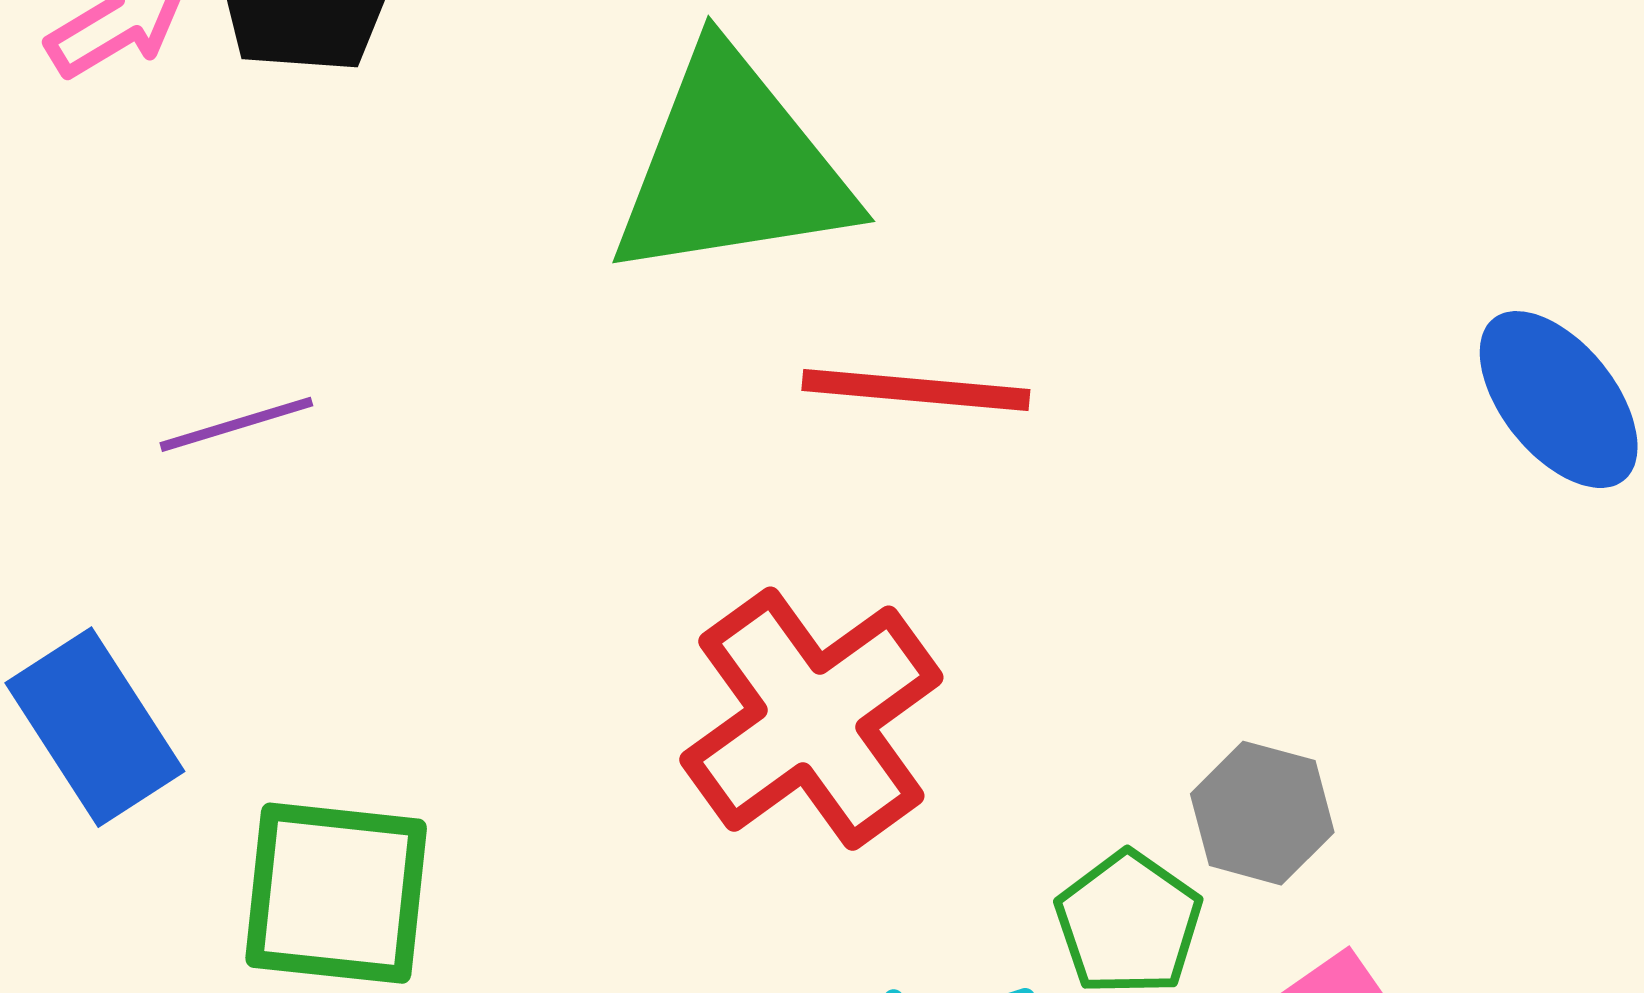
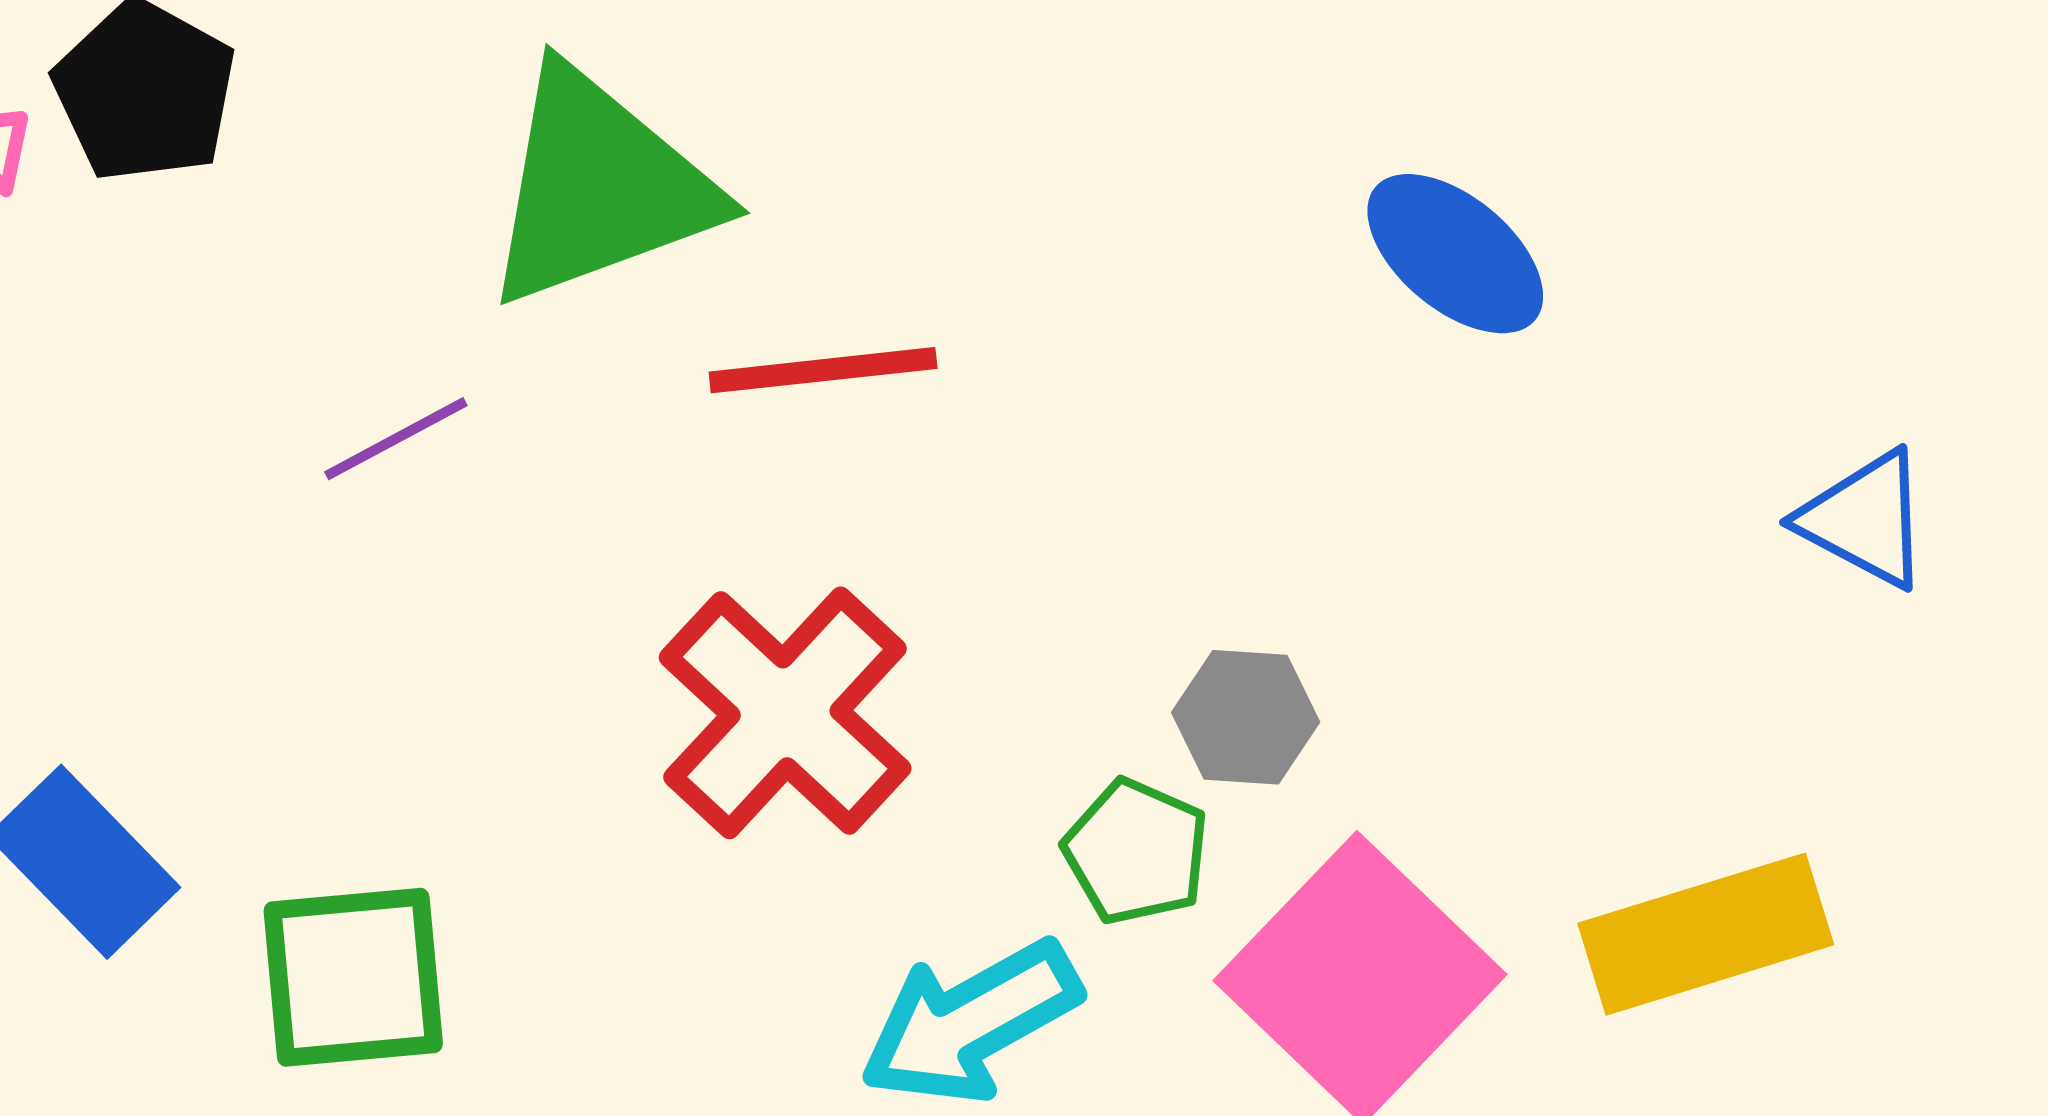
purple line: (236, 424) -> (396, 439), moved

